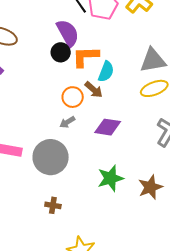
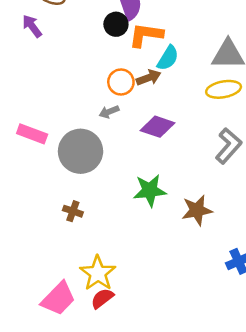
brown arrow: (94, 90) -> (149, 78), turned -72

